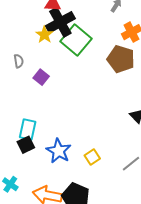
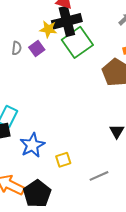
yellow star: (44, 35) -> (48, 29), turned 30
purple square: (41, 77) -> (37, 49), moved

